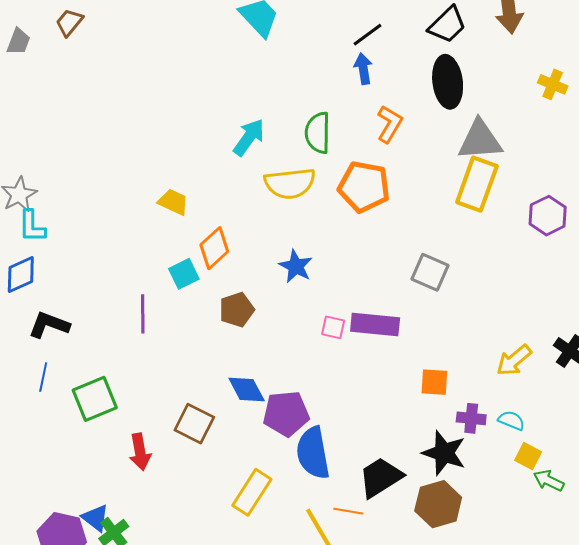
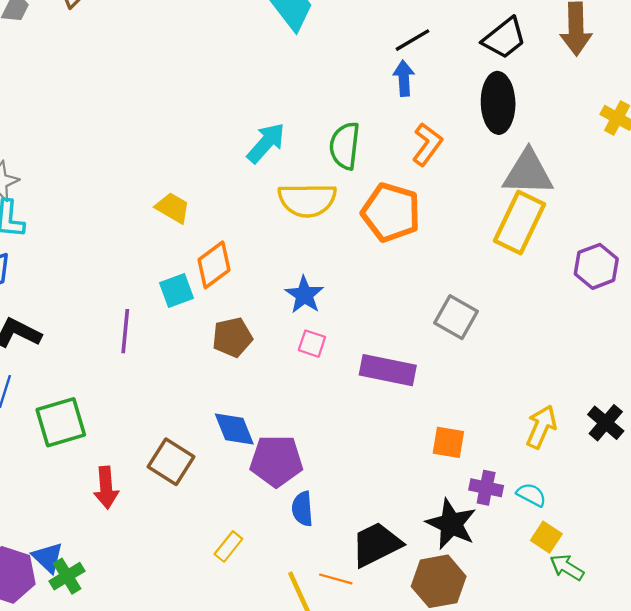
pink square: (333, 327) -> (312, 344), moved
yellow arrow: (514, 360) -> (541, 427), turned 147
blue semicircle: (313, 453) -> (302, 509), size x0.6
yellow rectangle: (252, 492) -> (228, 546), size x0.6

